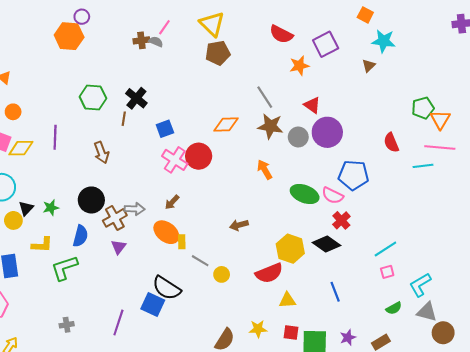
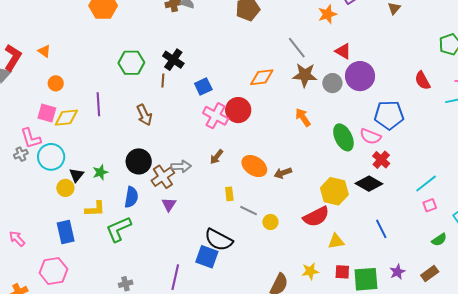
green ellipse: (305, 194) -> (343, 137), turned 48
orange ellipse: (166, 232) -> (254, 166), moved

